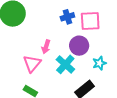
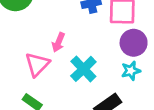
purple circle: (79, 46) -> (134, 43), moved

